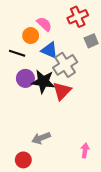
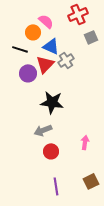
gray cross: (65, 65) -> (66, 60), size x0.7
black star: (43, 82) -> (52, 102), moved
red triangle: (62, 91) -> (45, 64), moved
red circle: (23, 160) -> (51, 151), moved

